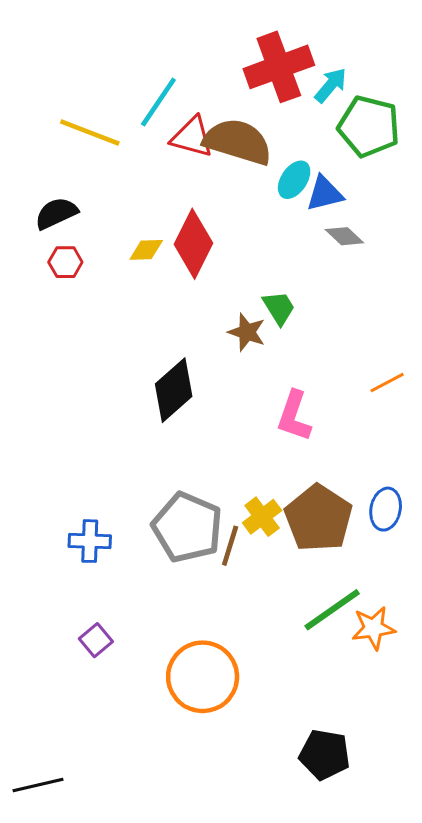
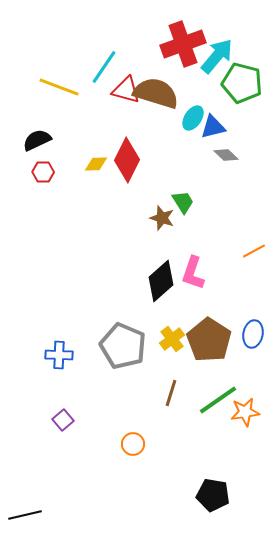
cyan arrow: (331, 85) -> (217, 56), size x1.5
black diamond: (174, 390) -> (161, 281), moved
brown line: (230, 546) -> (171, 393), moved
orange circle: (203, 677) -> (133, 444), size x0.5

